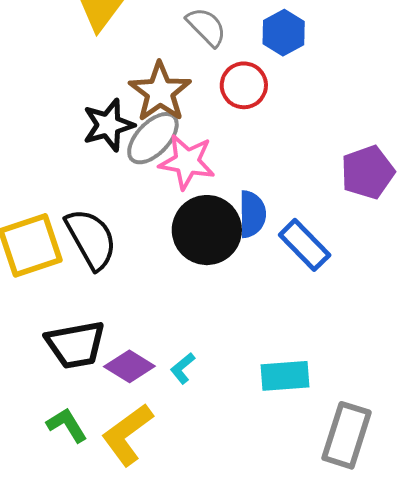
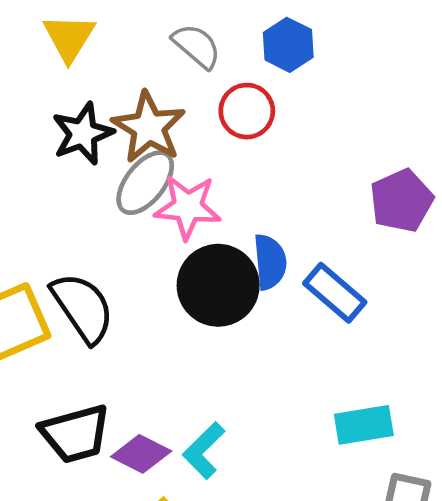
black star: (108, 125) -> (83, 134), moved
cyan L-shape: (183, 368) -> (204, 450), size x1.5
cyan rectangle: (285, 376) -> (364, 425), moved

